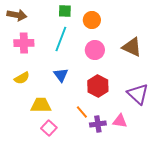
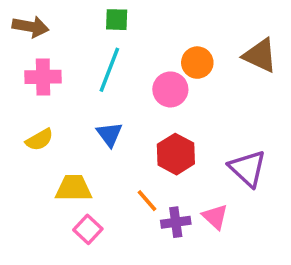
orange circle: (92, 20) -> (197, 63), moved
brown triangle: (132, 47) -> (260, 55), moved
pink triangle: (120, 121) -> (215, 217), turned 35

